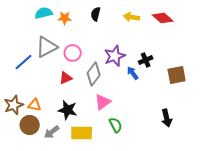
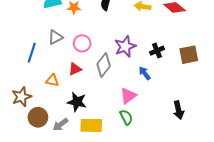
gray triangle: (47, 47) -> (55, 37), size x0.7
blue line: (24, 62) -> (32, 53), turned -30
blue arrow: (133, 73) -> (145, 73), moved
brown square: (177, 75) -> (189, 55), moved
pink triangle: (103, 102) -> (128, 96), moved
orange triangle: (35, 105) -> (52, 80), moved

